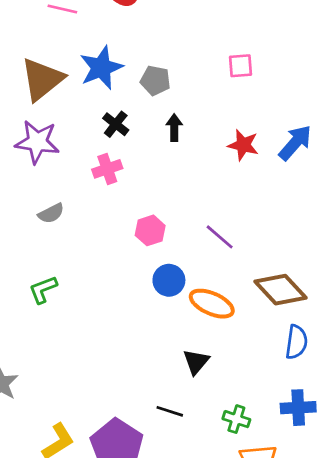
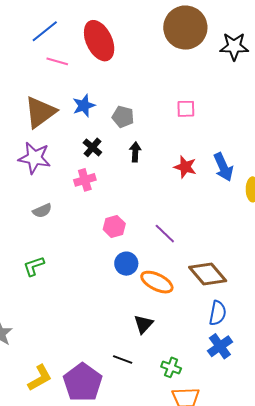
blue star: (101, 68) -> (84, 106), size x0.7
blue arrow: (295, 143) -> (223, 167), turned 112
blue cross: (298, 408) -> (220, 346), moved, turned -35

